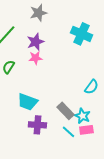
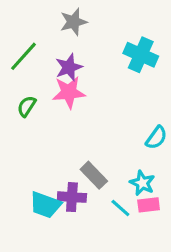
pink star: (35, 58) -> (69, 92), size x1.5
cyan trapezoid: (27, 102) -> (45, 205), moved
gray rectangle: (65, 111) -> (94, 175), moved

